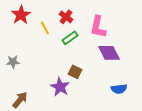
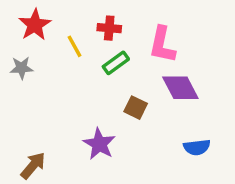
red cross: (66, 17) -> (109, 28), turned -32
gray star: (13, 62) -> (22, 68), moved
brown square: (75, 72) -> (136, 108), moved

